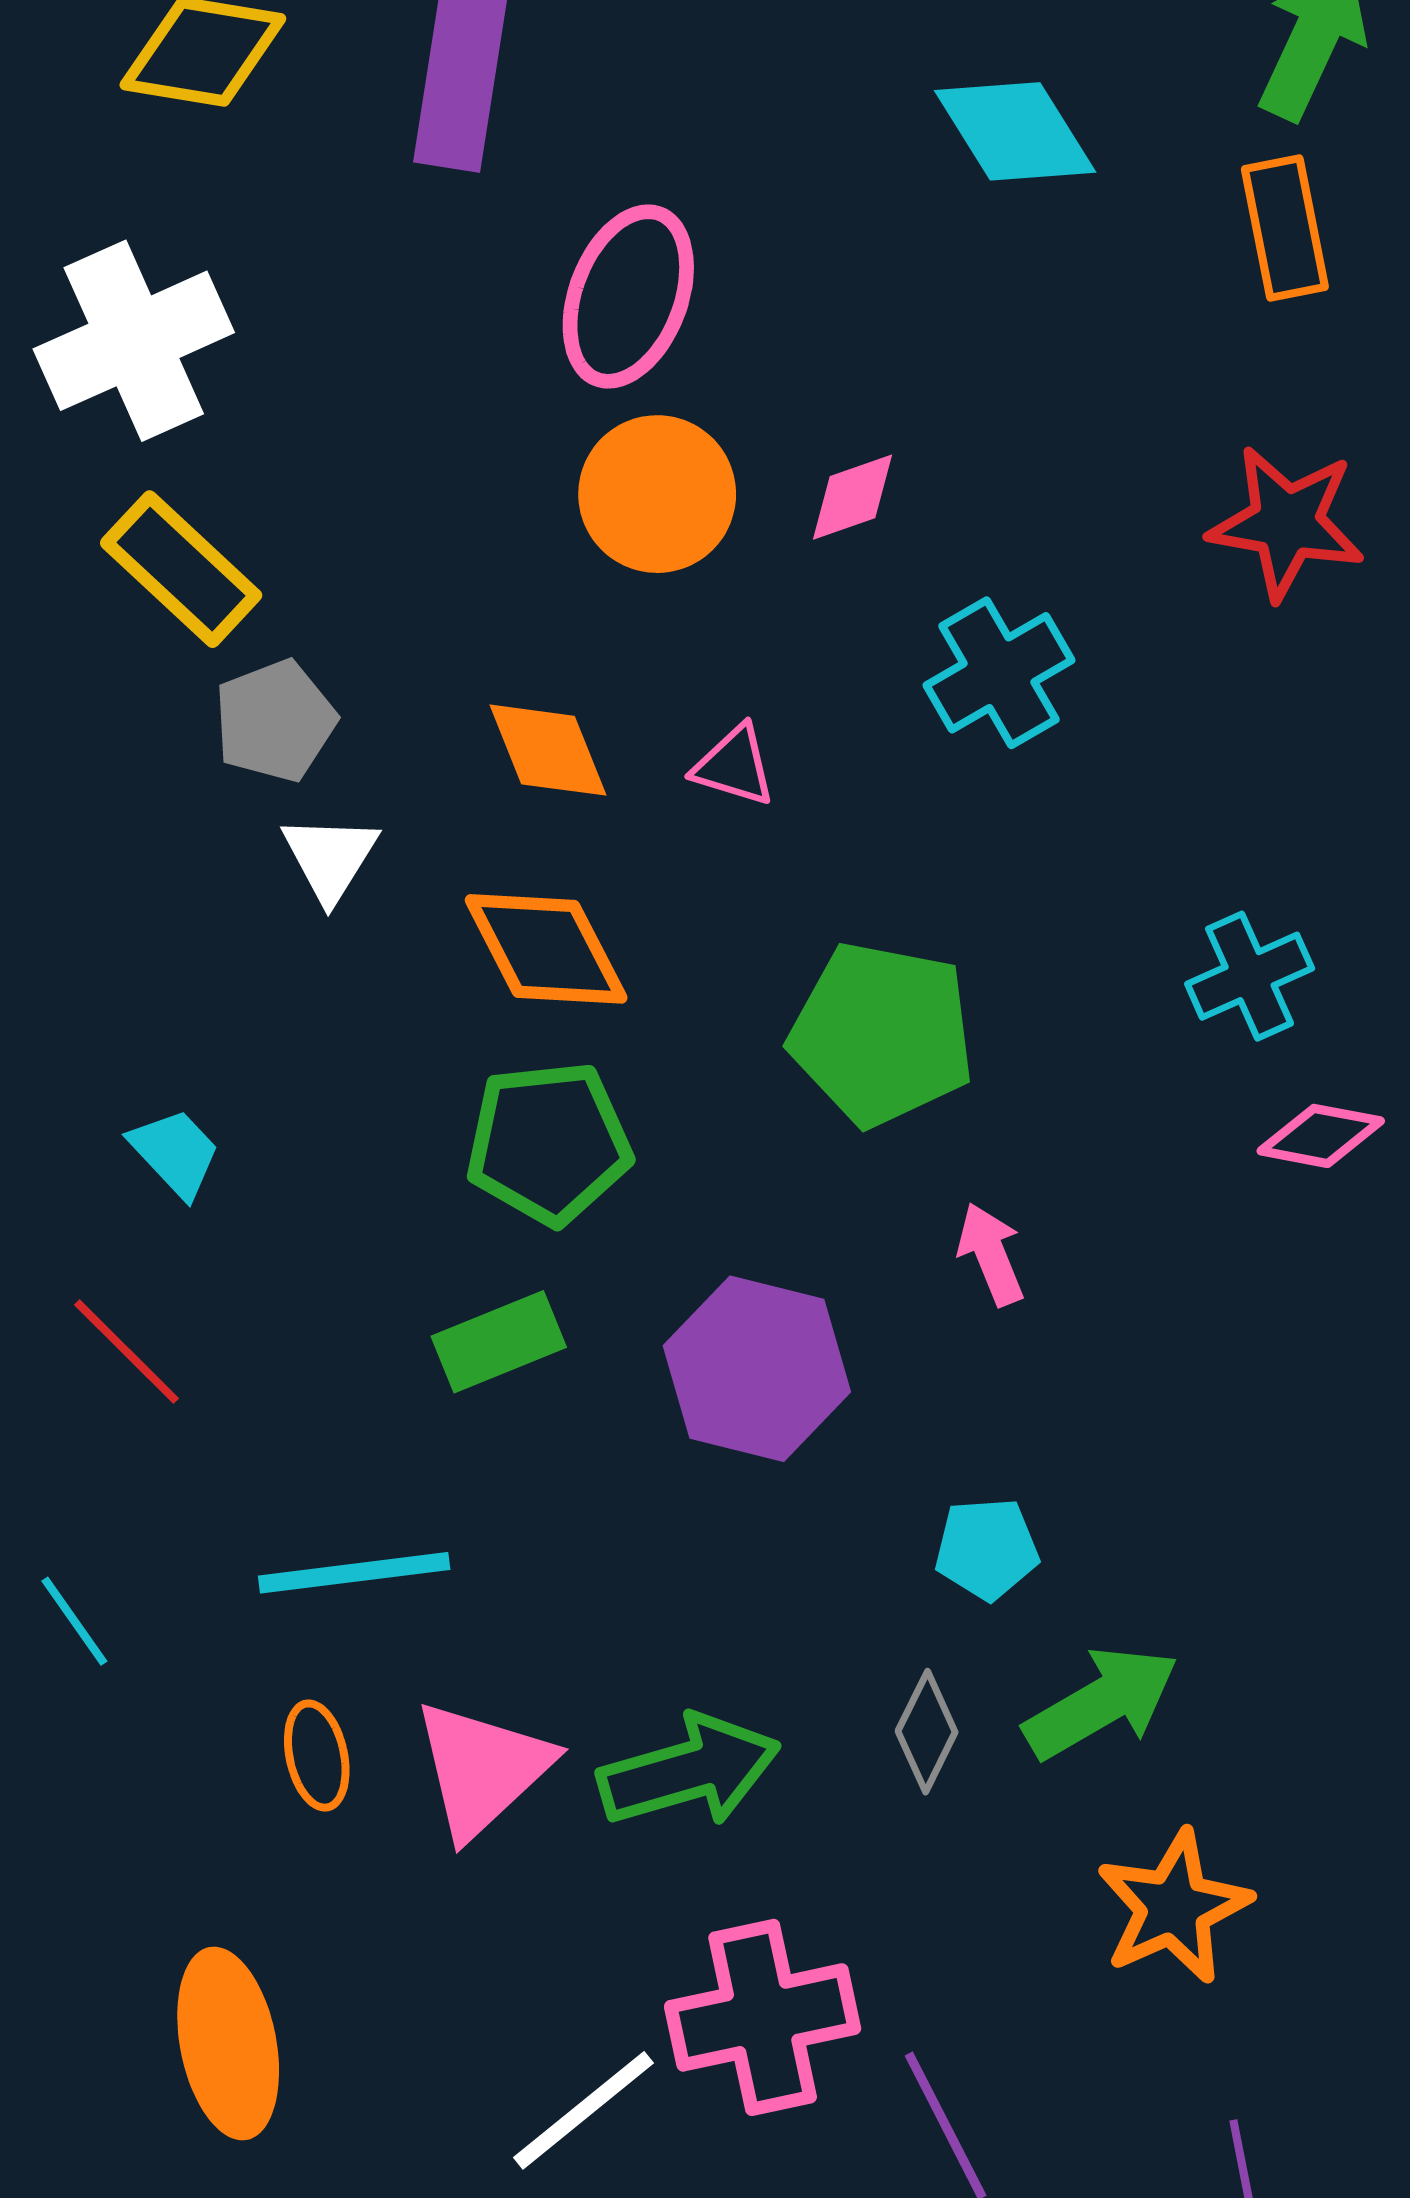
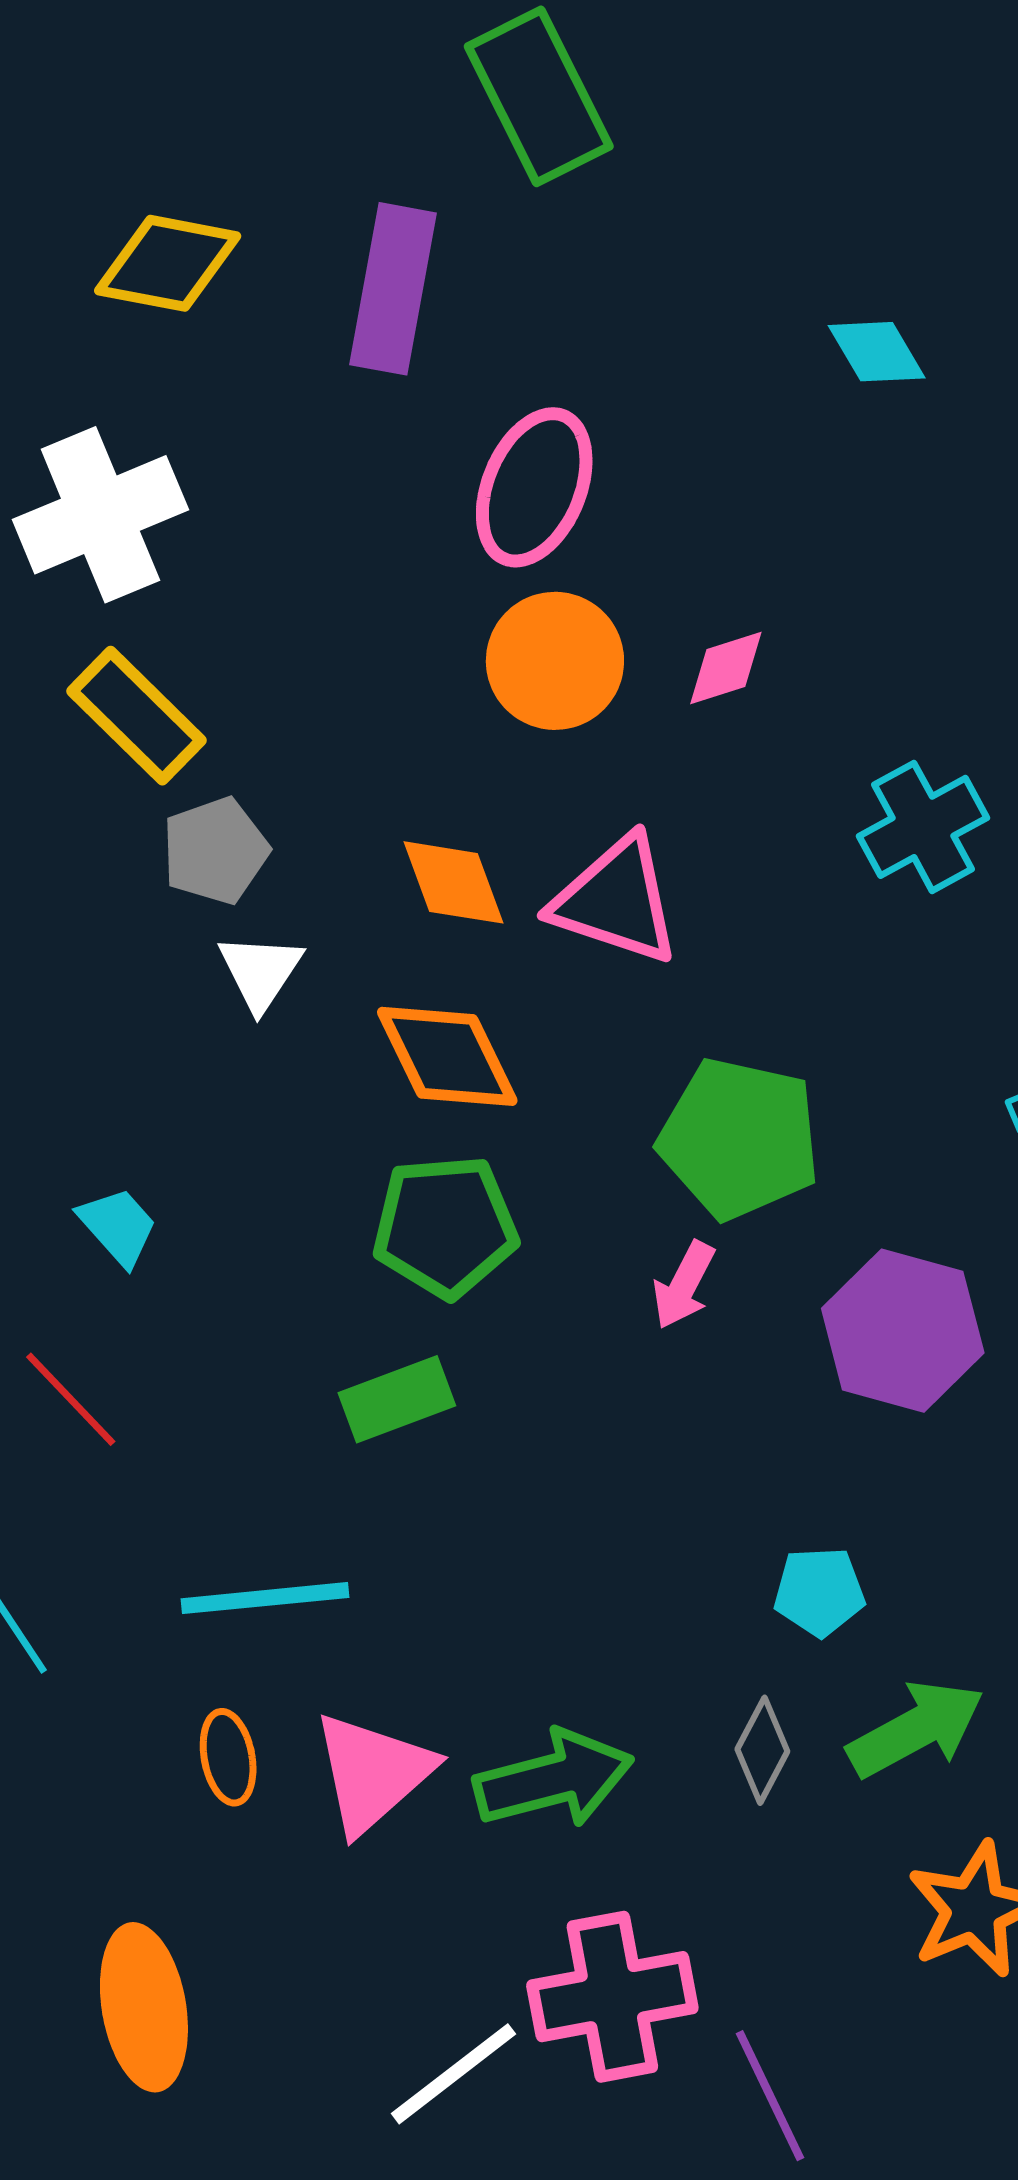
cyan diamond: (1015, 131) -> (877, 352), size x0.7
cyan cross: (999, 673) -> (923, 827), moved
pink triangle: (734, 766) -> (616, 900), size x1.8
pink arrow: (991, 1254) -> (684, 1285), moved, turned -132
purple hexagon: (757, 1369) -> (903, 1331), moved

